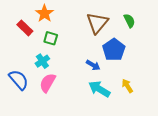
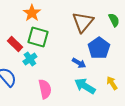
red rectangle: (25, 28) -> (15, 44), moved
green square: (51, 38) -> (38, 37), size x1.5
pink semicircle: (48, 83) -> (45, 89), moved, turned 138

